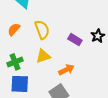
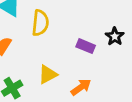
yellow semicircle: (42, 30) -> (40, 23), moved, turned 36

